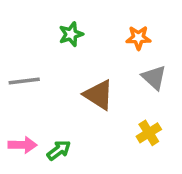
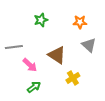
yellow cross: (149, 133) -> (73, 78), moved
pink arrow: (22, 145) -> (30, 65), moved, turned 42

